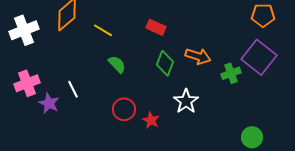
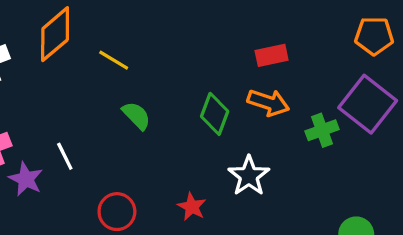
red rectangle: (156, 27) -> (272, 55), moved, turned -36
red circle: (124, 109) -> (117, 212), moved

